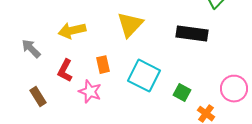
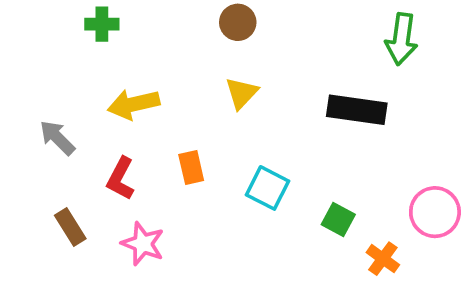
yellow triangle: (130, 25) -> (241, 93), size x0.7
cyan square: (144, 76) -> (268, 188), size x0.7
pink star: (90, 92) -> (143, 244), moved

